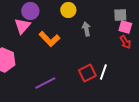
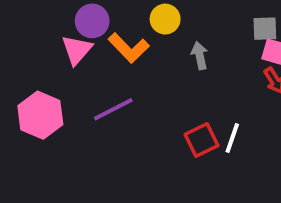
orange L-shape: (49, 39) -> (129, 48), moved
purple line: (45, 83) -> (113, 109), moved

